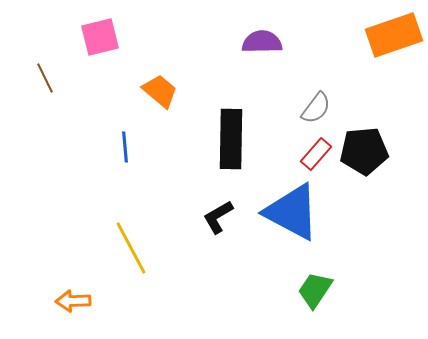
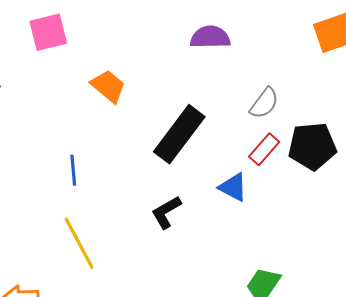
black rectangle: (231, 139) -> (179, 134), turned 36
blue line: (125, 147) -> (73, 170), moved
blue triangle: (292, 212) -> (233, 187), moved, size x0.5

